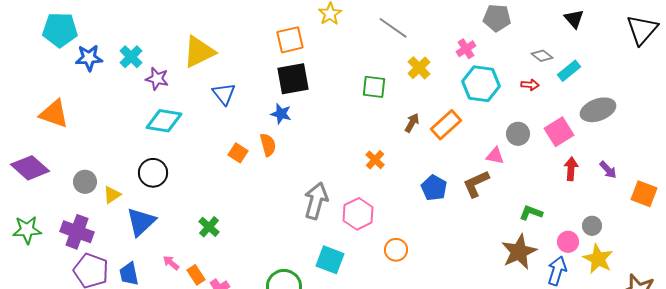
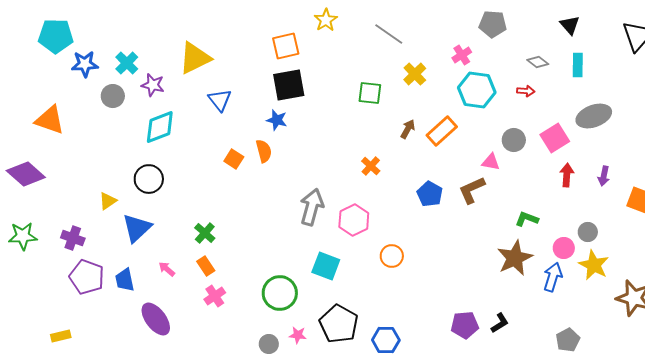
cyan rectangle: (569, 71) -> (578, 65), moved, turned -50
cyan diamond: (164, 121) -> (160, 127), turned -30
purple arrow: (608, 170) -> (604, 176), turned 54
gray circle: (85, 182) -> (113, 96), moved
purple cross: (77, 232) -> (73, 238), size x0.7
orange rectangle: (196, 275) -> (206, 266), moved

